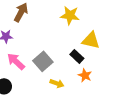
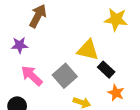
yellow star: (70, 15) -> (116, 20), moved
yellow triangle: (91, 40) -> (88, 50), moved

